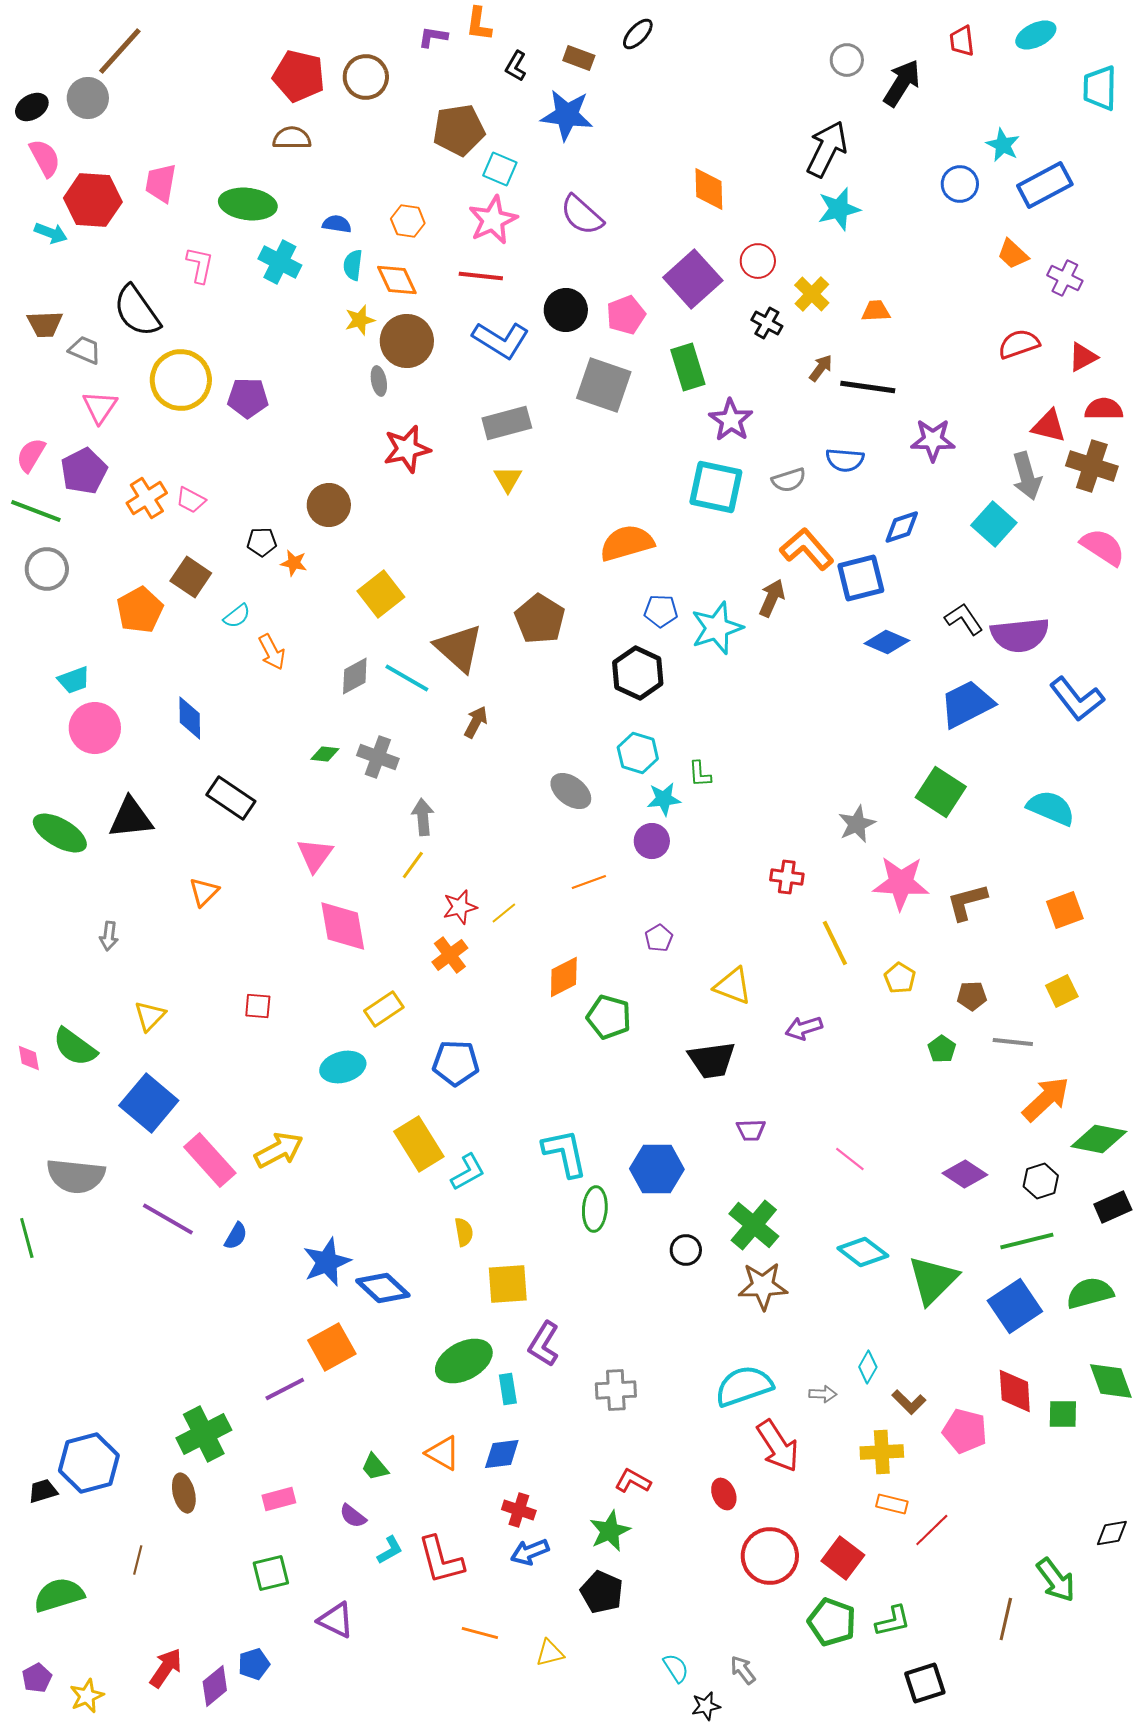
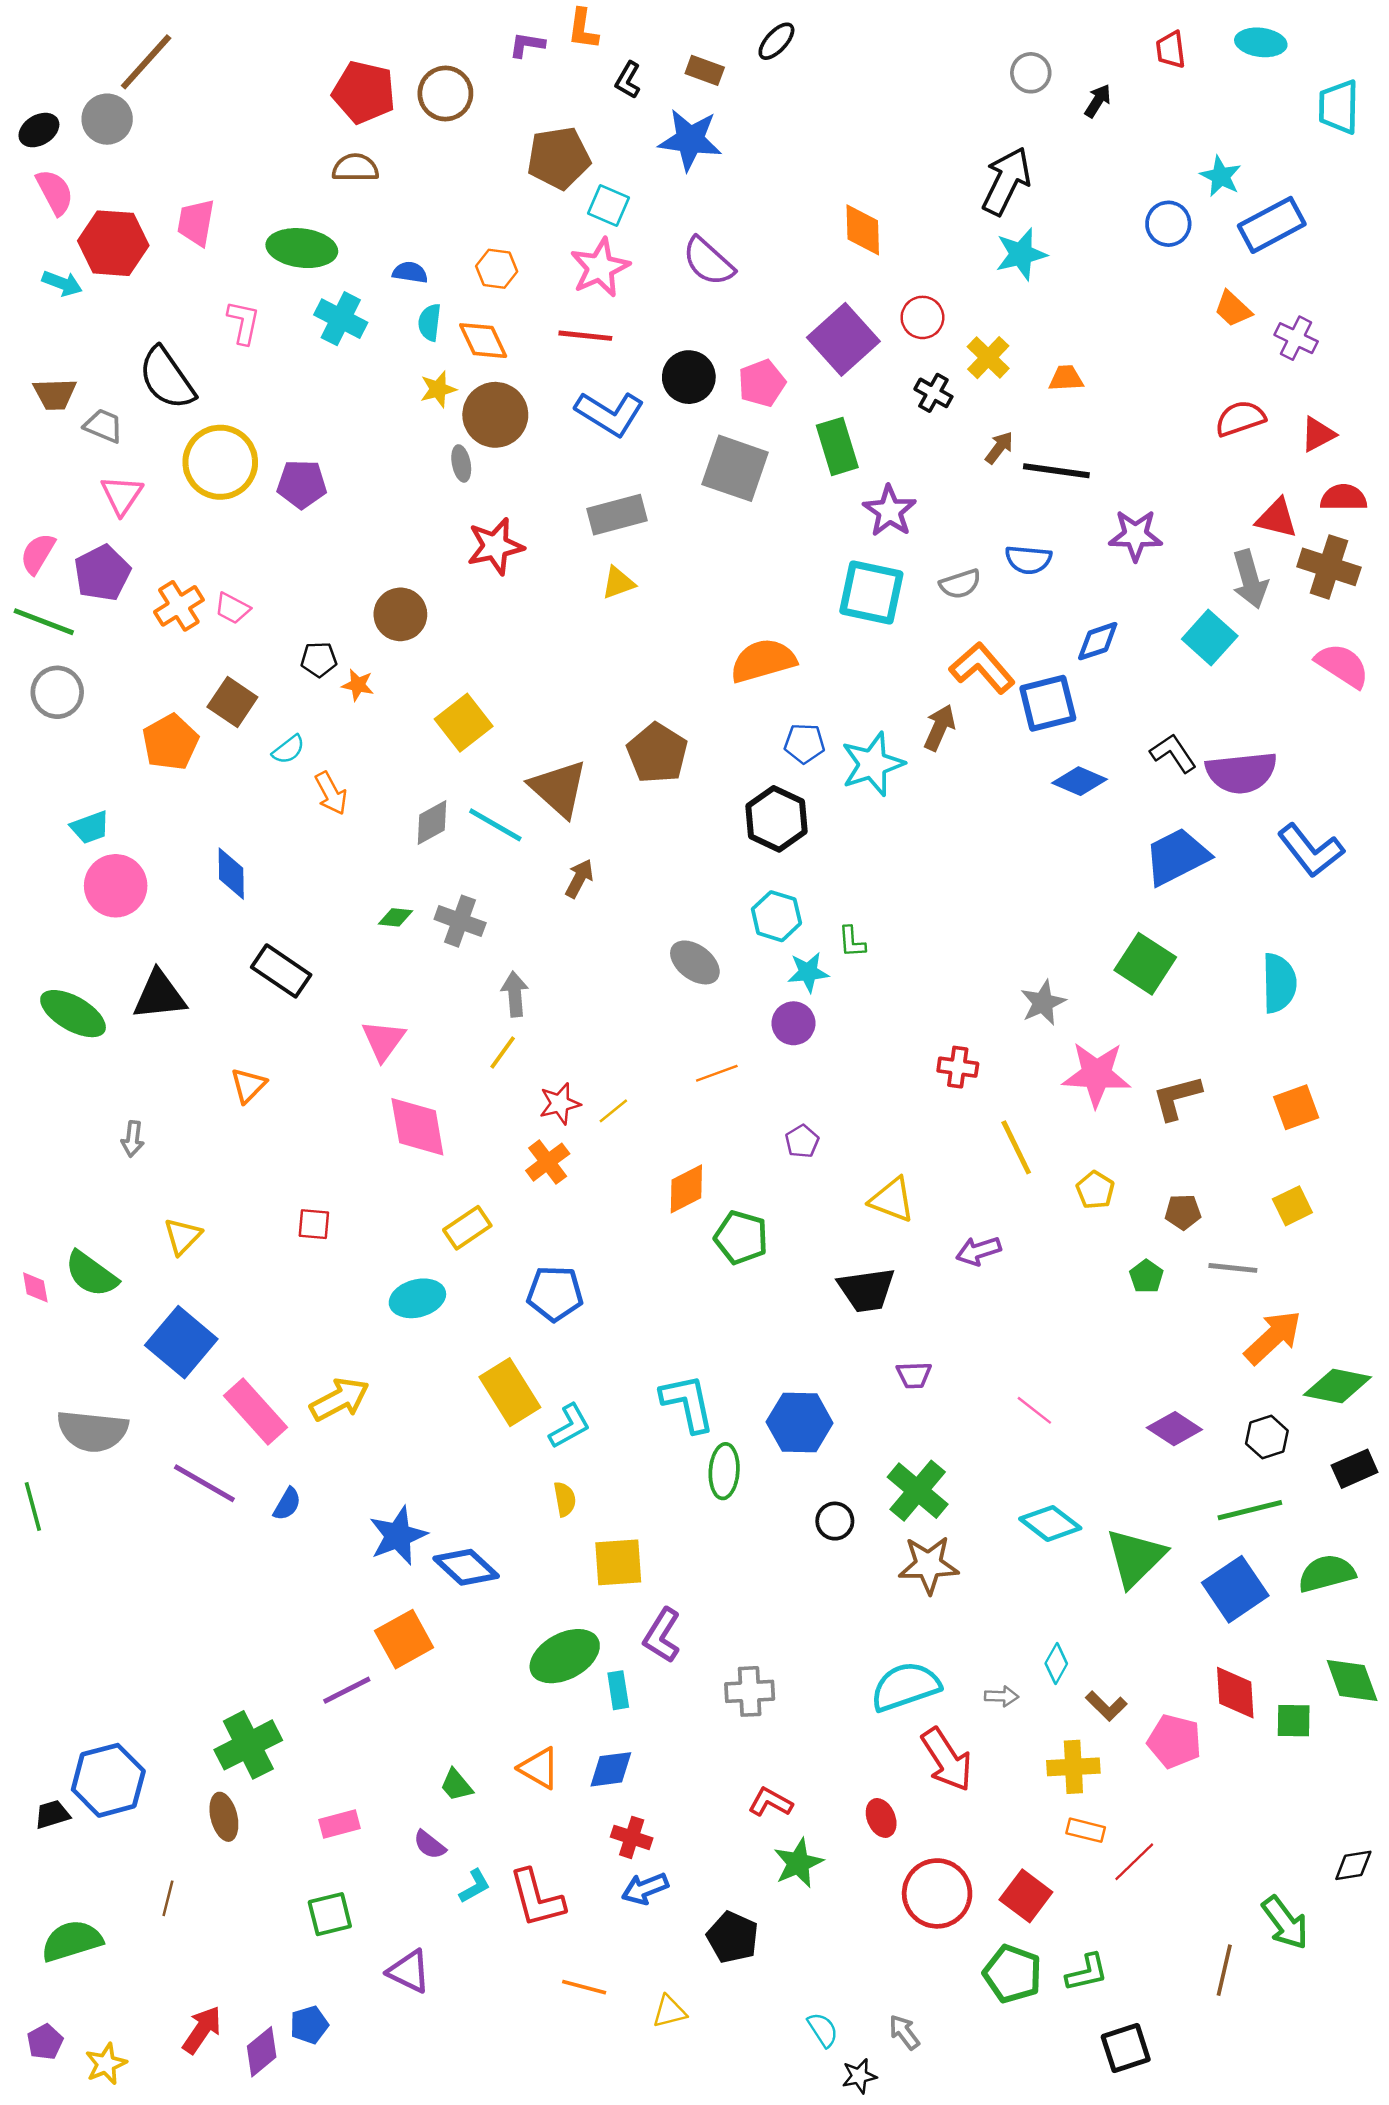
cyan ellipse: (1036, 35) -> (1261, 42), turned 33
black arrow: (902, 83) -> (1098, 101), size x0.6
yellow triangle: (508, 479) -> (618, 583), turned 40
cyan semicircle: (1051, 808) -> (1279, 983), turned 66
green star: (610, 1531) -> (798, 1863), moved

